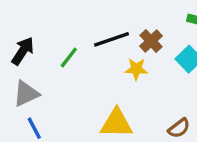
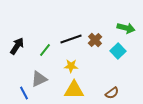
yellow star: (136, 69) -> (71, 66), moved
gray triangle: (26, 94) -> (39, 79), moved

